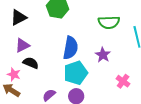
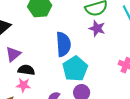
purple star: (103, 55) -> (97, 28), moved
pink star: (14, 74) -> (23, 85), moved

